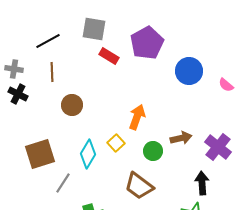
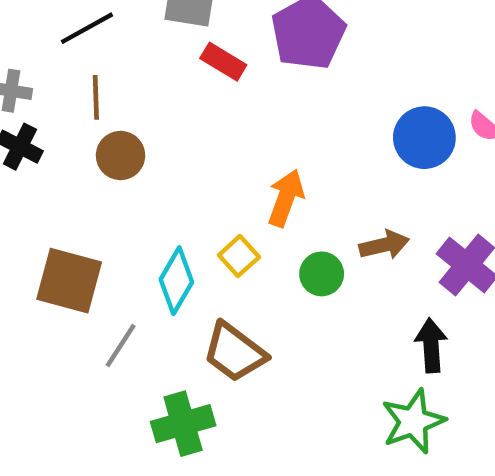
blue circle: (189, 71) -> (424, 138), moved
brown circle: (72, 105) -> (121, 156), moved
brown square: (40, 154) -> (69, 281), turned 32
brown trapezoid: (139, 186) -> (234, 352), moved

